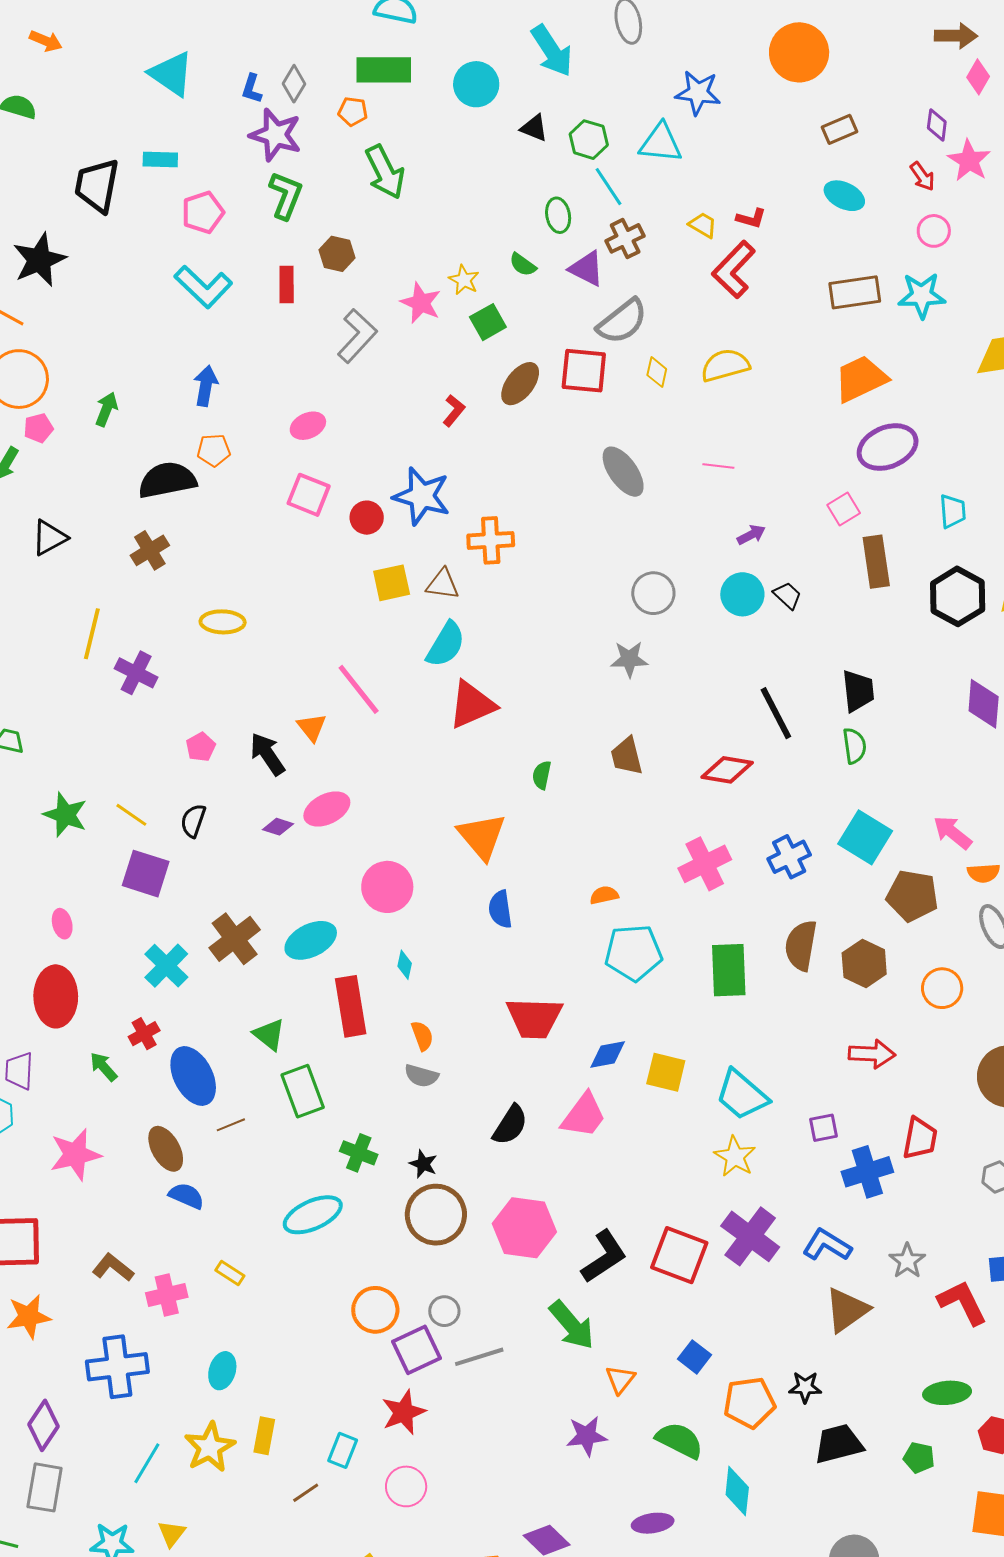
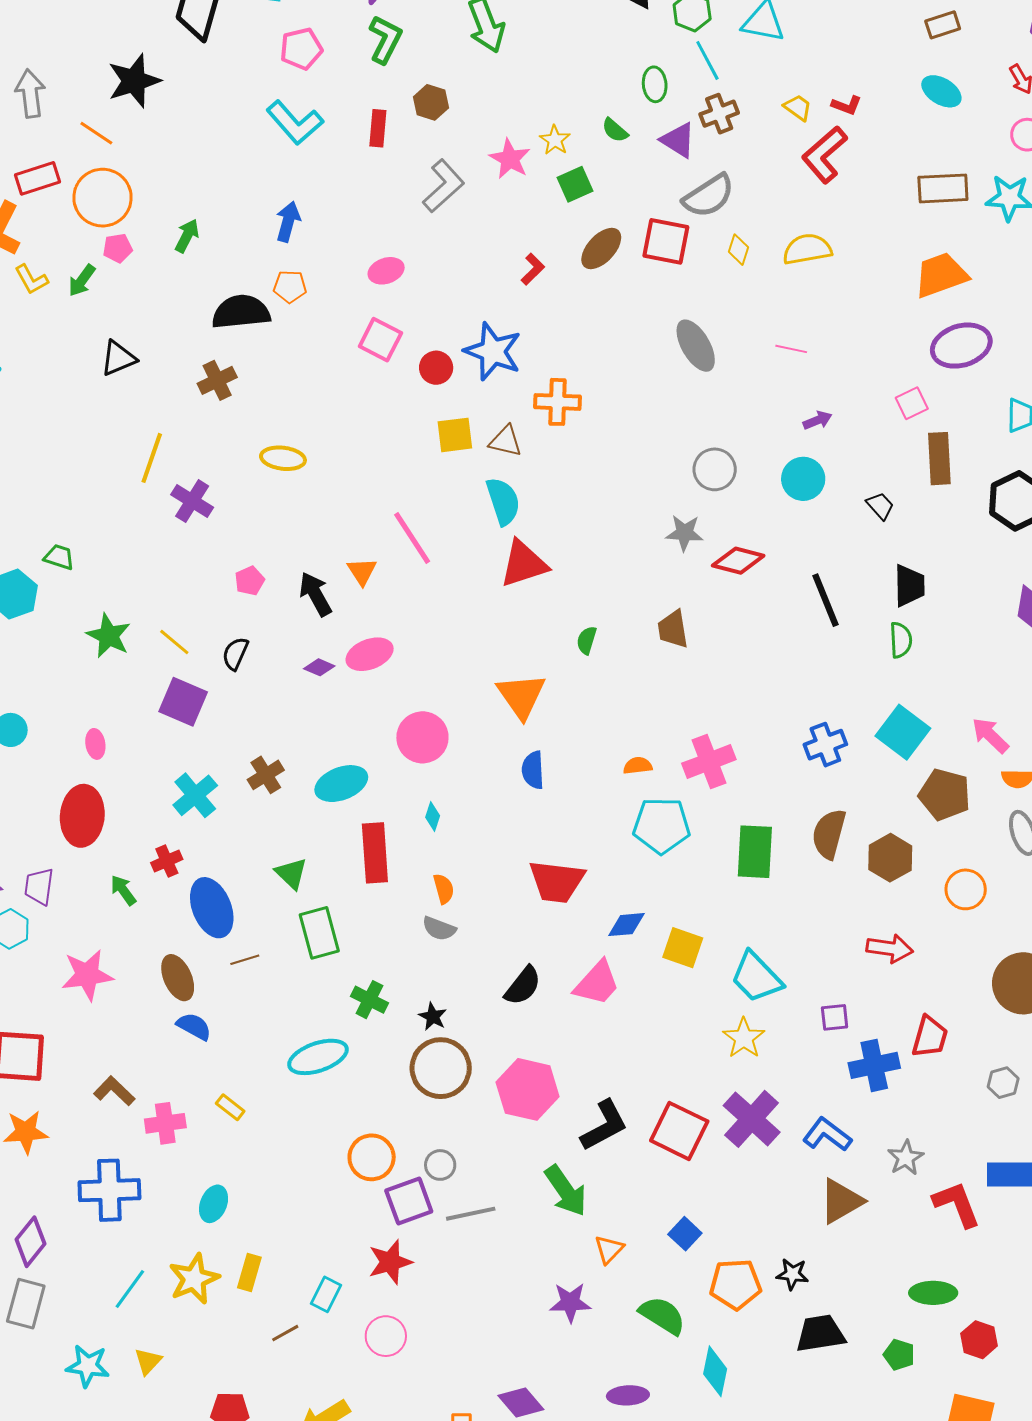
black trapezoid: (787, 595) -> (880, 506), moved
cyan semicircle: (446, 644) -> (503, 501), turned -54
red diamond: (727, 770) -> (738, 561), moved
pink cross: (705, 864) -> (709, 761), moved
brown cross: (235, 939) -> (266, 775), size x0.7

